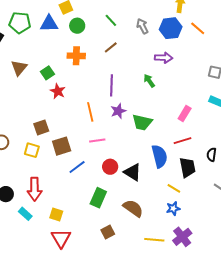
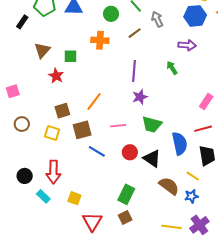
green circle: (77, 26) -> (111, 14), moved
gray arrow: (142, 26) -> (157, 19), moved
green square: (47, 73) -> (70, 56), turned 32
red star: (58, 91) -> (56, 76), moved
orange line: (90, 112) -> (94, 101), moved, turned 48
green trapezoid: (142, 122) -> (152, 124), moved
blue line: (77, 167) -> (97, 151), turned 66
green rectangle: (98, 198) -> (126, 194), moved
brown semicircle: (133, 208) -> (169, 186), moved
red triangle: (61, 238) -> (92, 222), moved

